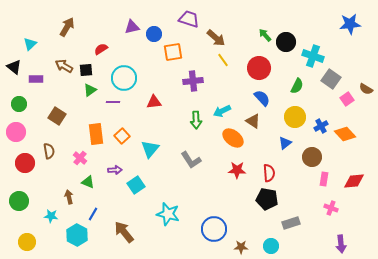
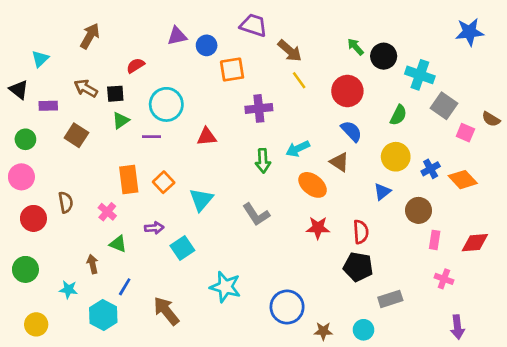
pink square: (347, 99) -> (465, 133), turned -32
brown square: (57, 116) -> (76, 135), moved

